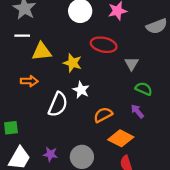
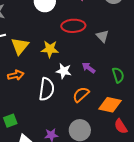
yellow triangle: (42, 51) -> (20, 46), turned -30
green semicircle: (144, 89) -> (118, 75), moved, turned 63
purple arrow: (137, 111) -> (89, 68), moved
orange semicircle: (103, 115) -> (81, 95), moved

